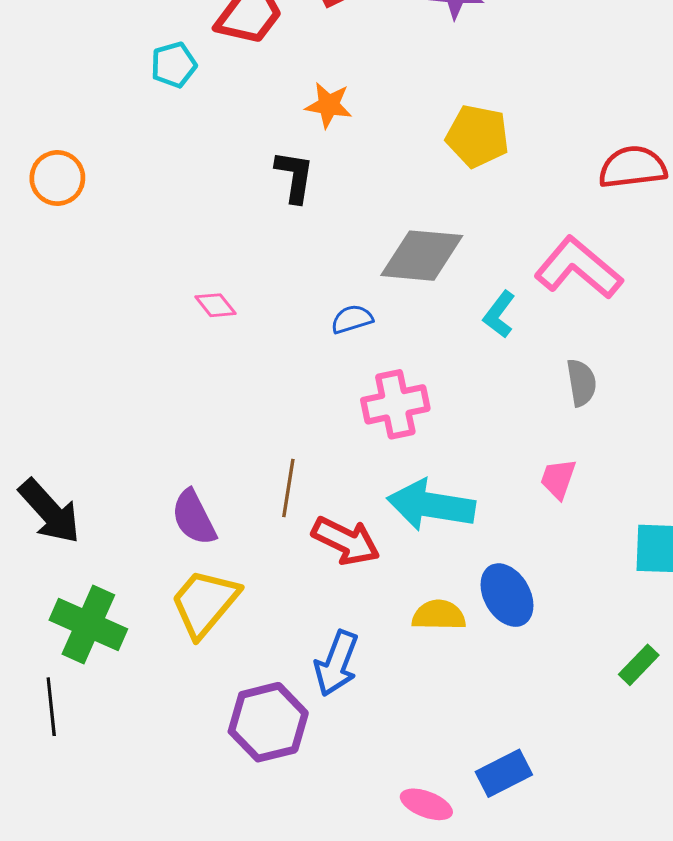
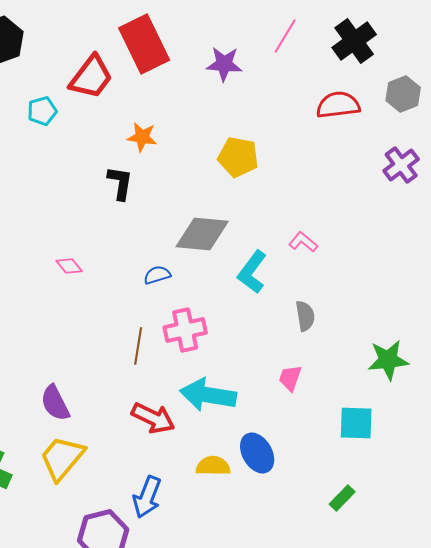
red semicircle: (633, 167) -> (338, 105), moved
pink L-shape: (578, 268) -> (303, 242), size x0.5
cyan L-shape: (499, 314) -> (252, 272), size x1.4
brown line: (288, 488) -> (138, 346), moved

